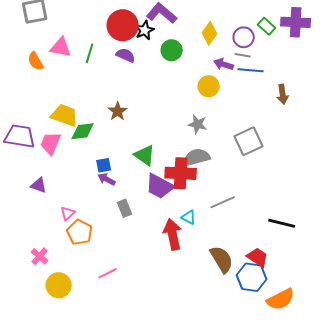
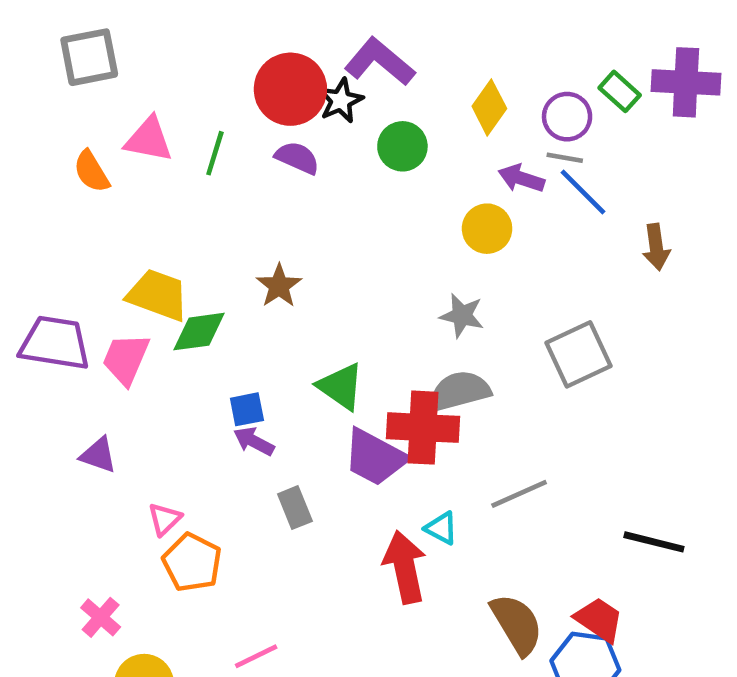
blue line: (251, 70) -> (583, 192), turned 40

